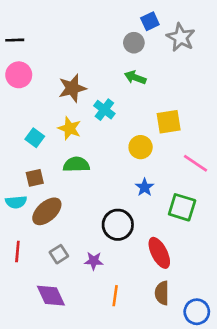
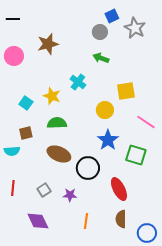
black line: (15, 40) -> (13, 19), moved
brown star: (72, 88) -> (48, 44), moved
blue star: (145, 187) -> (108, 140), size x1.5
brown ellipse: (47, 211) -> (59, 154), moved, turned 65

